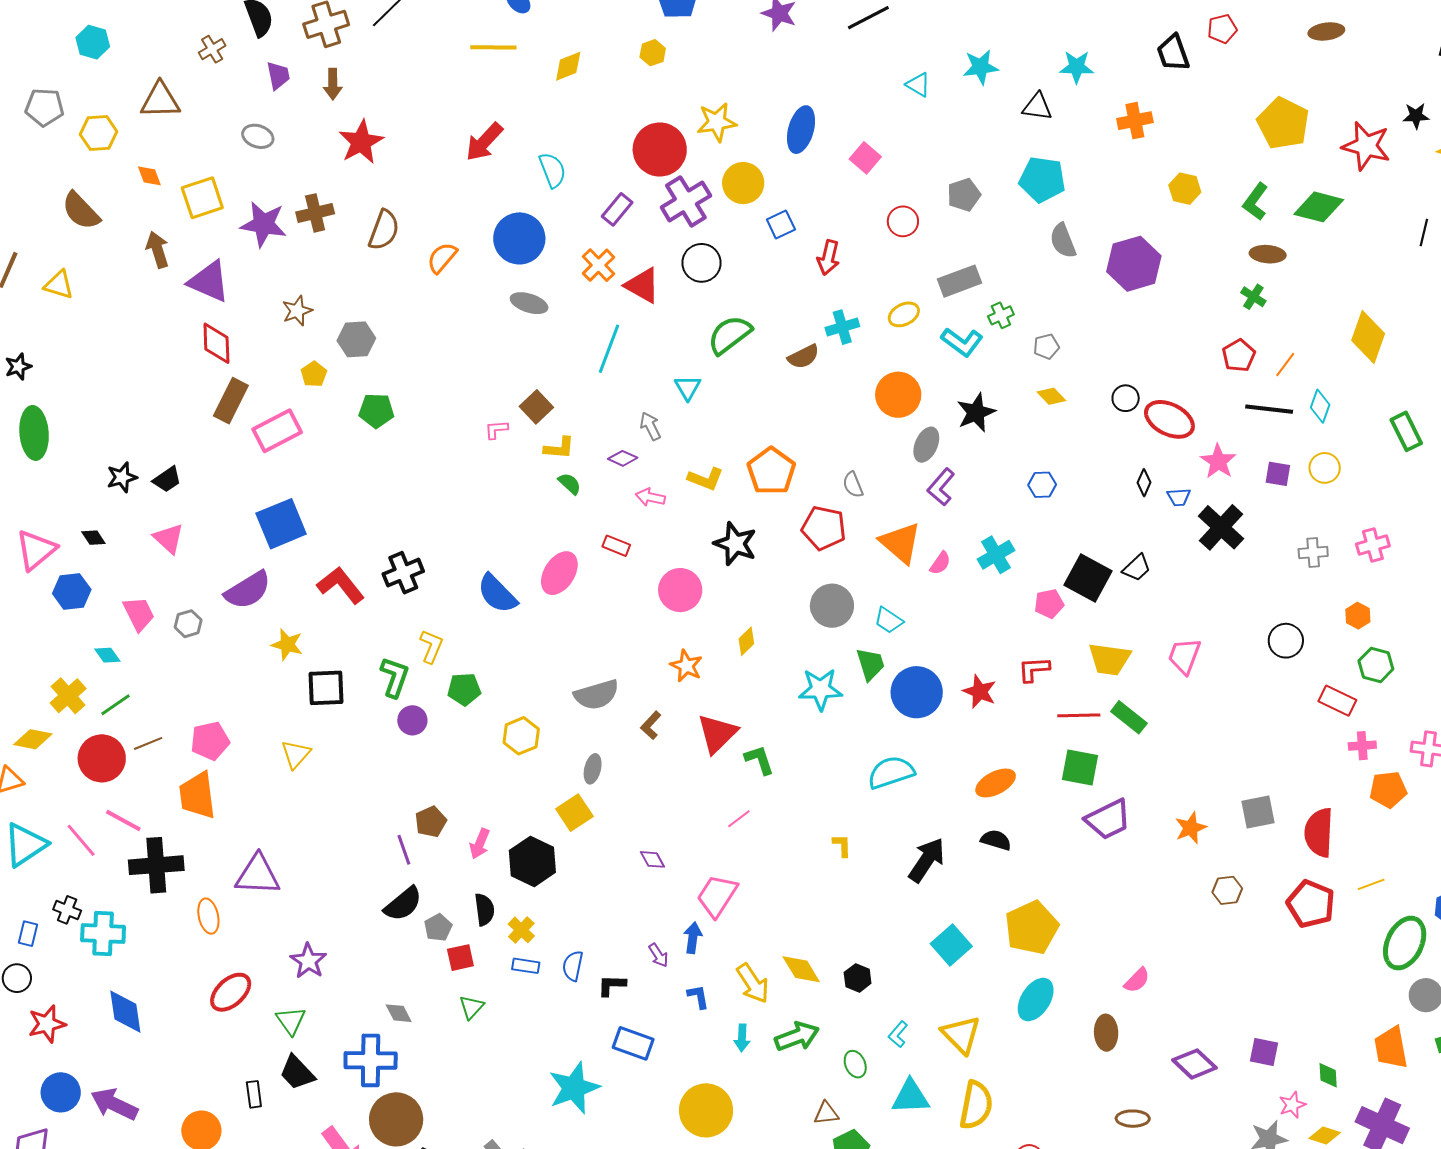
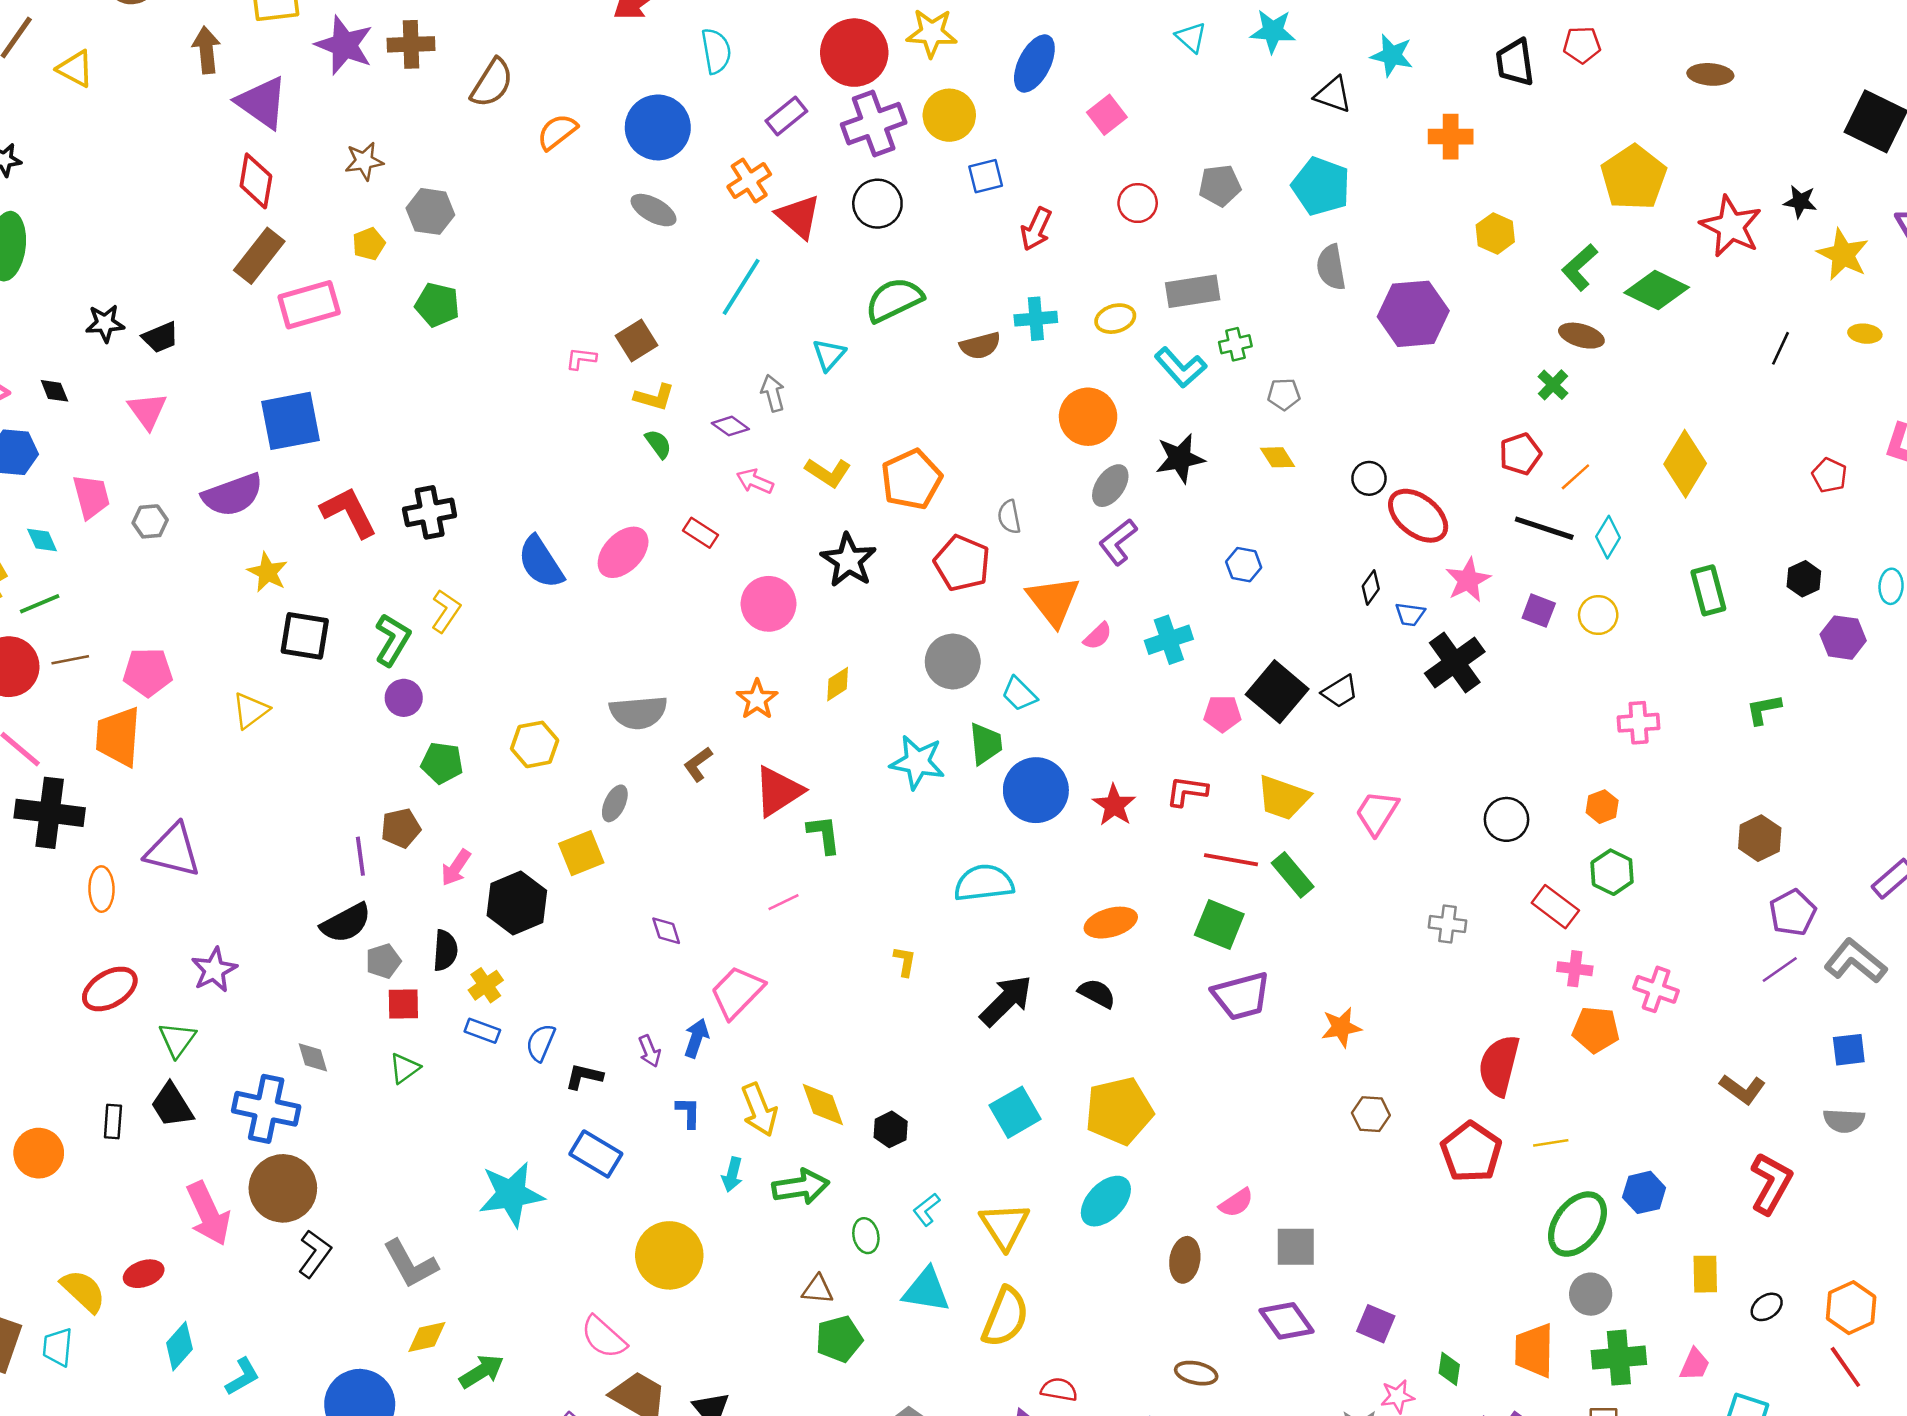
gray cross: (1313, 552) -> (1447, 924), moved
green pentagon: (464, 689) -> (442, 763), moved
gray square: (1258, 812) -> (1296, 1247), moved

